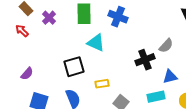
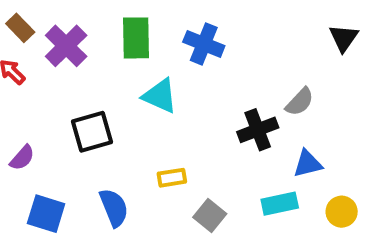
purple cross: (49, 18) -> (66, 46), size x1.5
black square: (74, 67) -> (92, 132), moved

